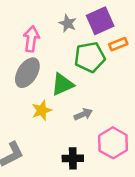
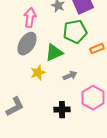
orange rectangle: (118, 44) -> (97, 49), moved

